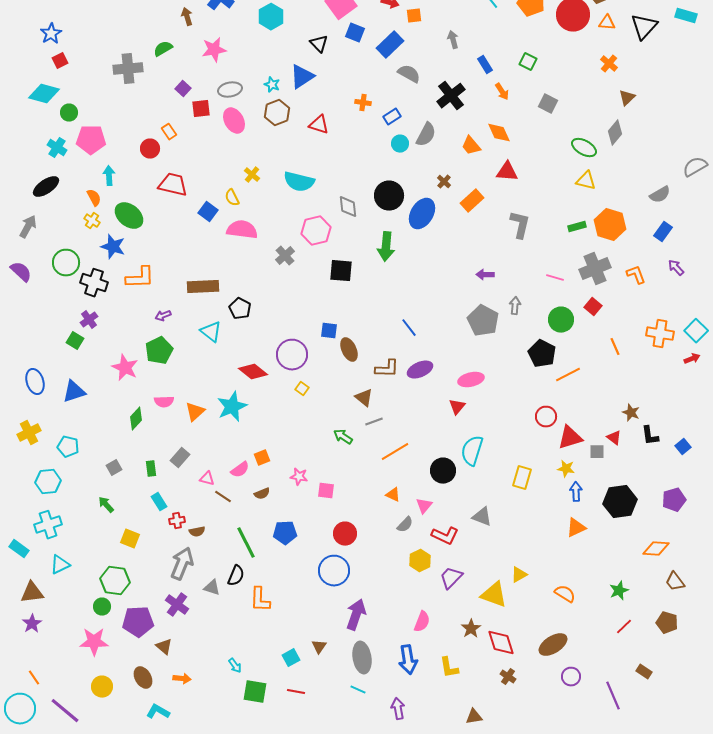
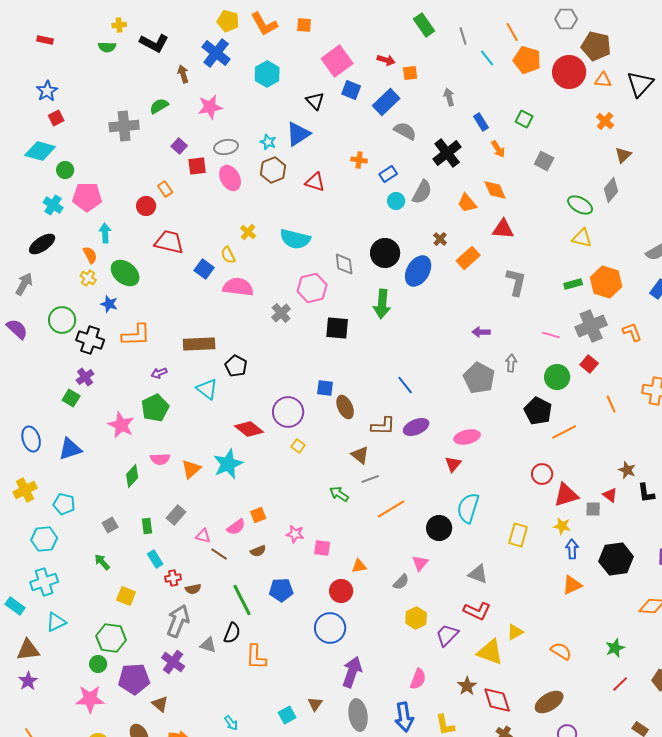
blue star: (113, 247) -> (109, 304), size x0.7
orange triangle: (393, 495) -> (359, 566), moved, turned -35
red L-shape: (445, 536) -> (477, 611), moved

